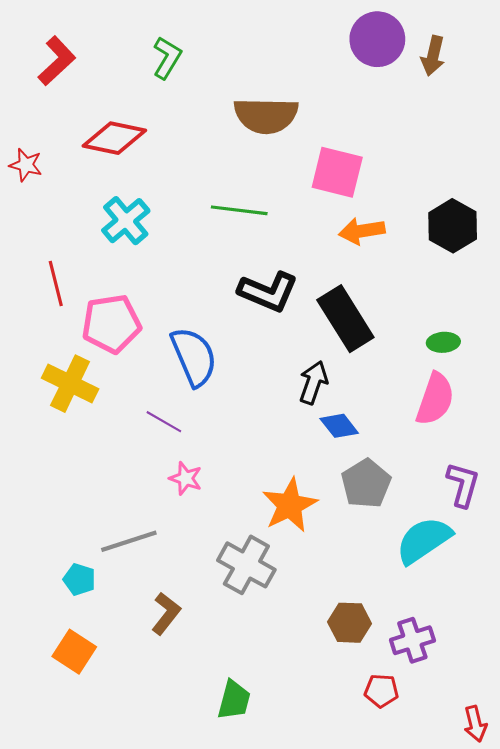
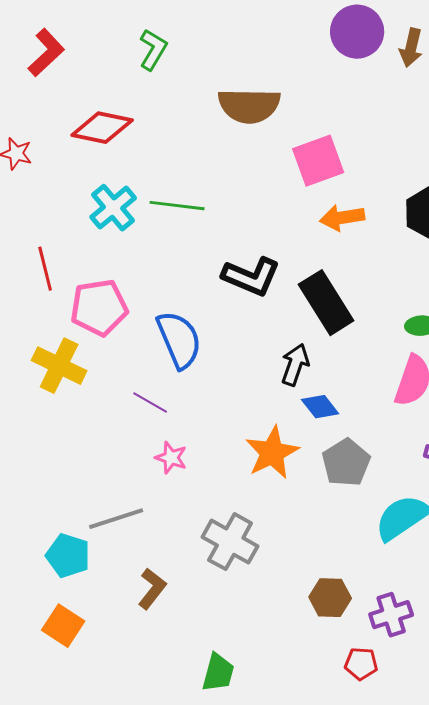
pink square: (337, 172) -> (318, 161), turned -34
green line: (239, 210) -> (177, 206), moved
orange star: (290, 505) -> (272, 453), moved
cyan pentagon: (79, 579) -> (68, 556), size x1.4

